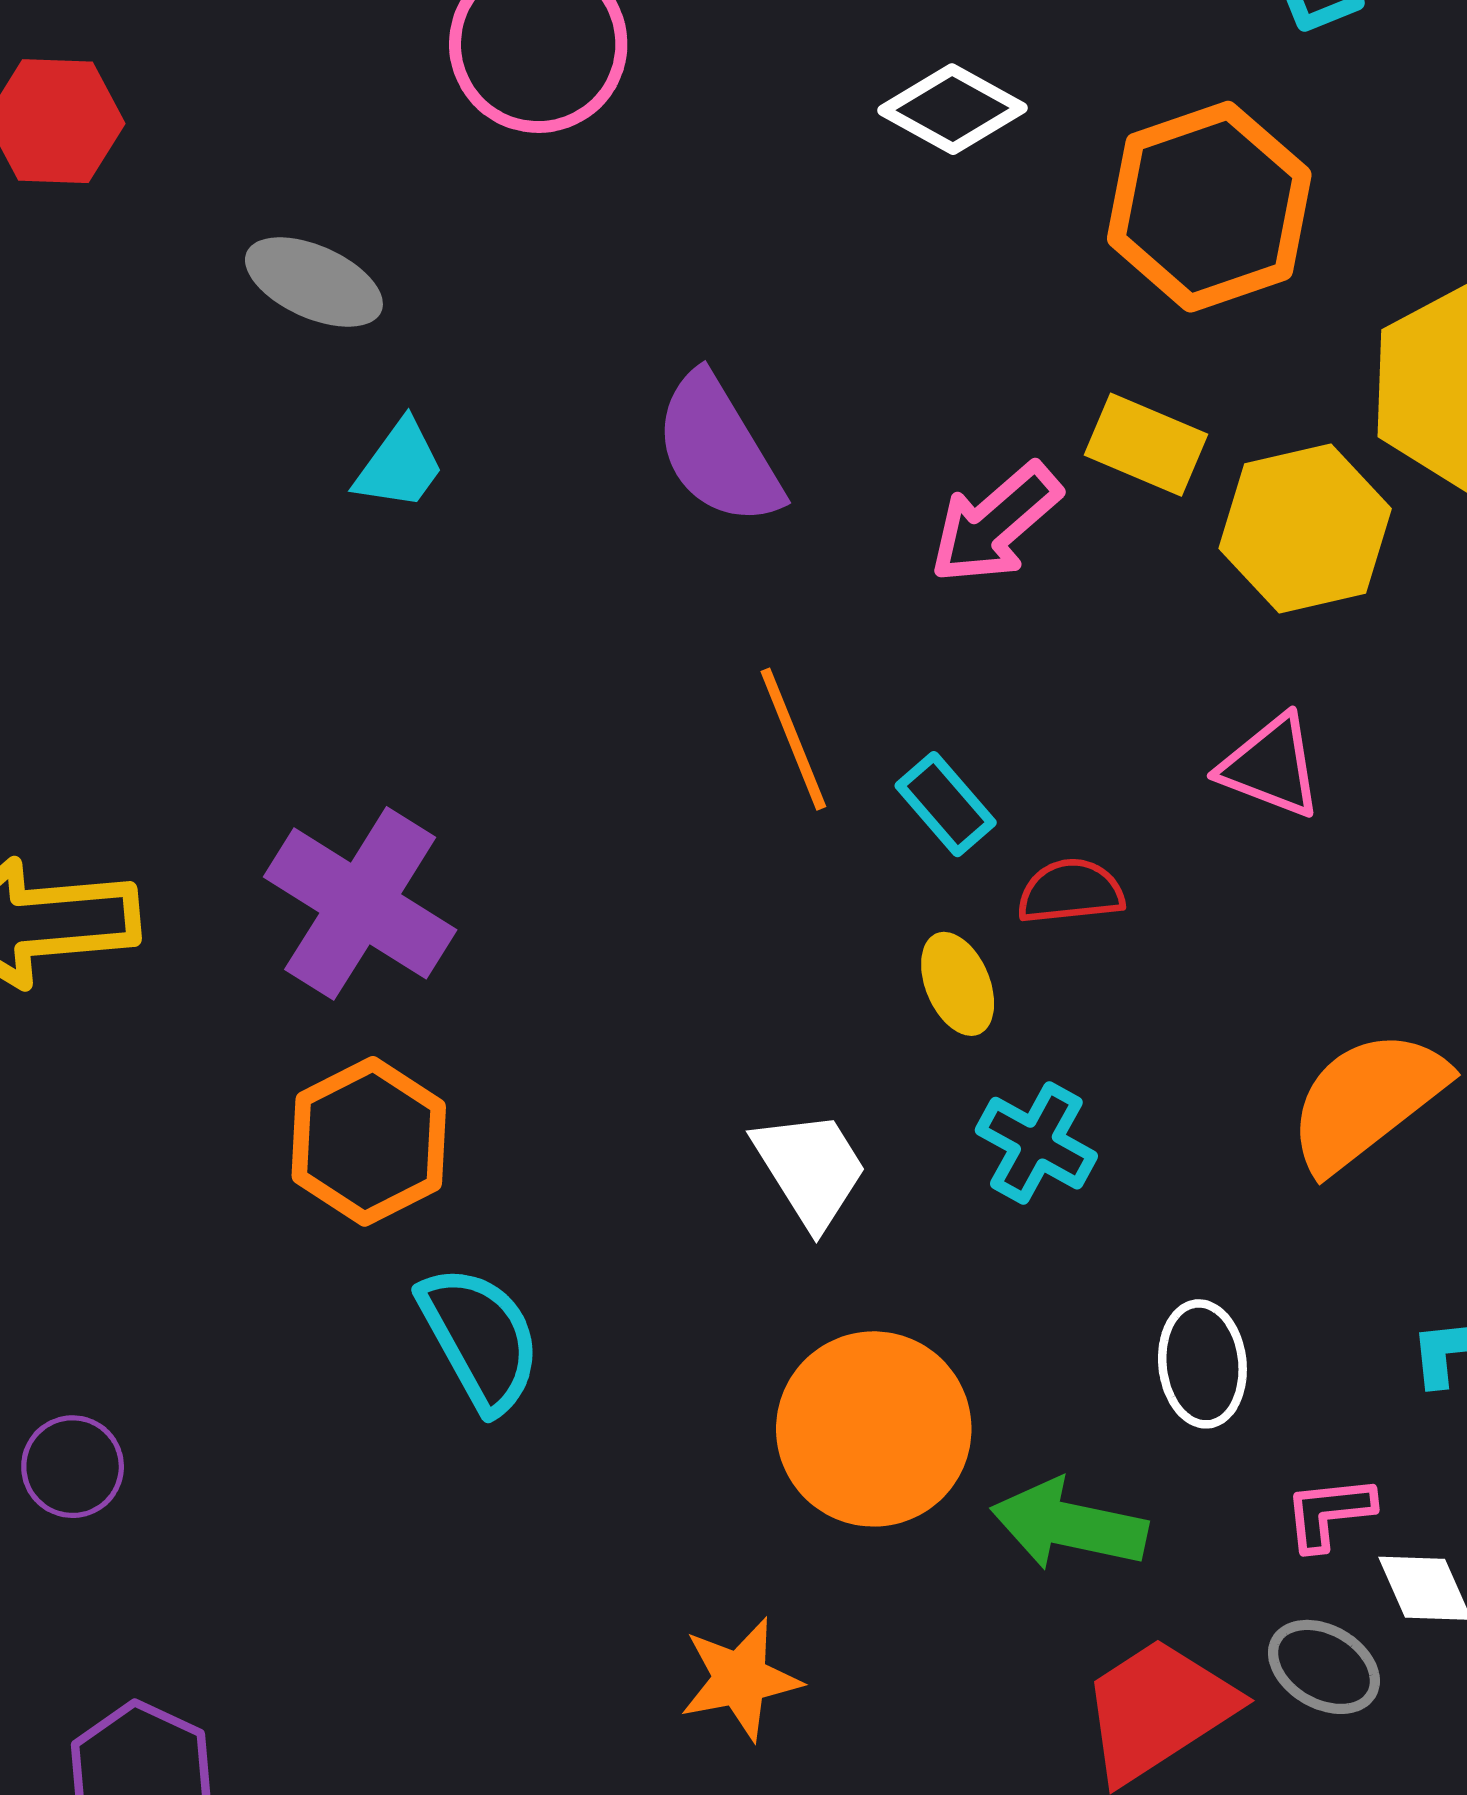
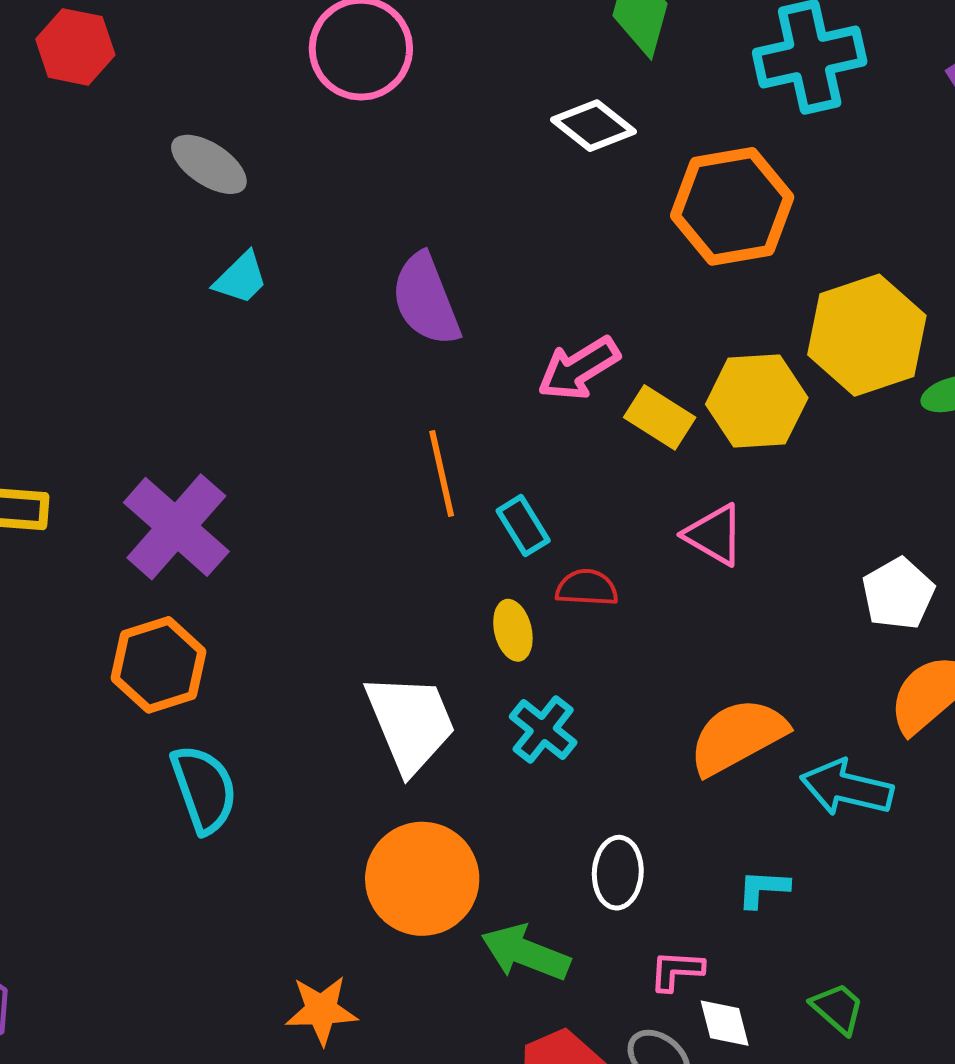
yellow rectangle: (1146, 445) -> (660, 417), moved
white trapezoid: (810, 1169) -> (410, 723), size x1.4

